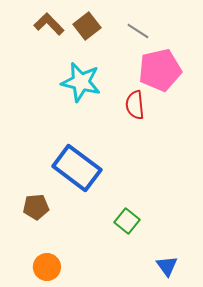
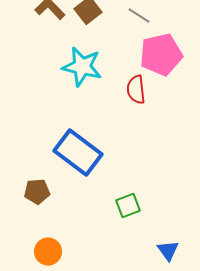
green square: (127, 221) -> (128, 206), turned 30

